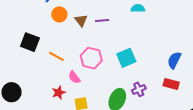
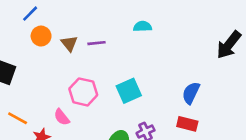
orange line: (56, 56) -> (18, 118), moved

